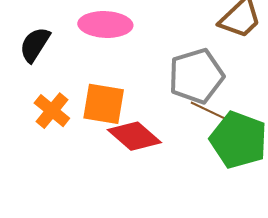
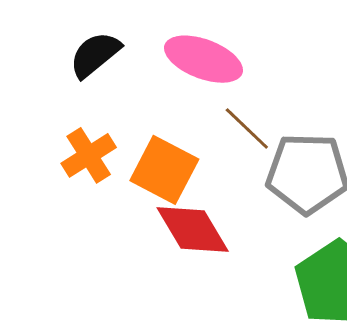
brown line: (208, 111) -> (247, 128), moved

